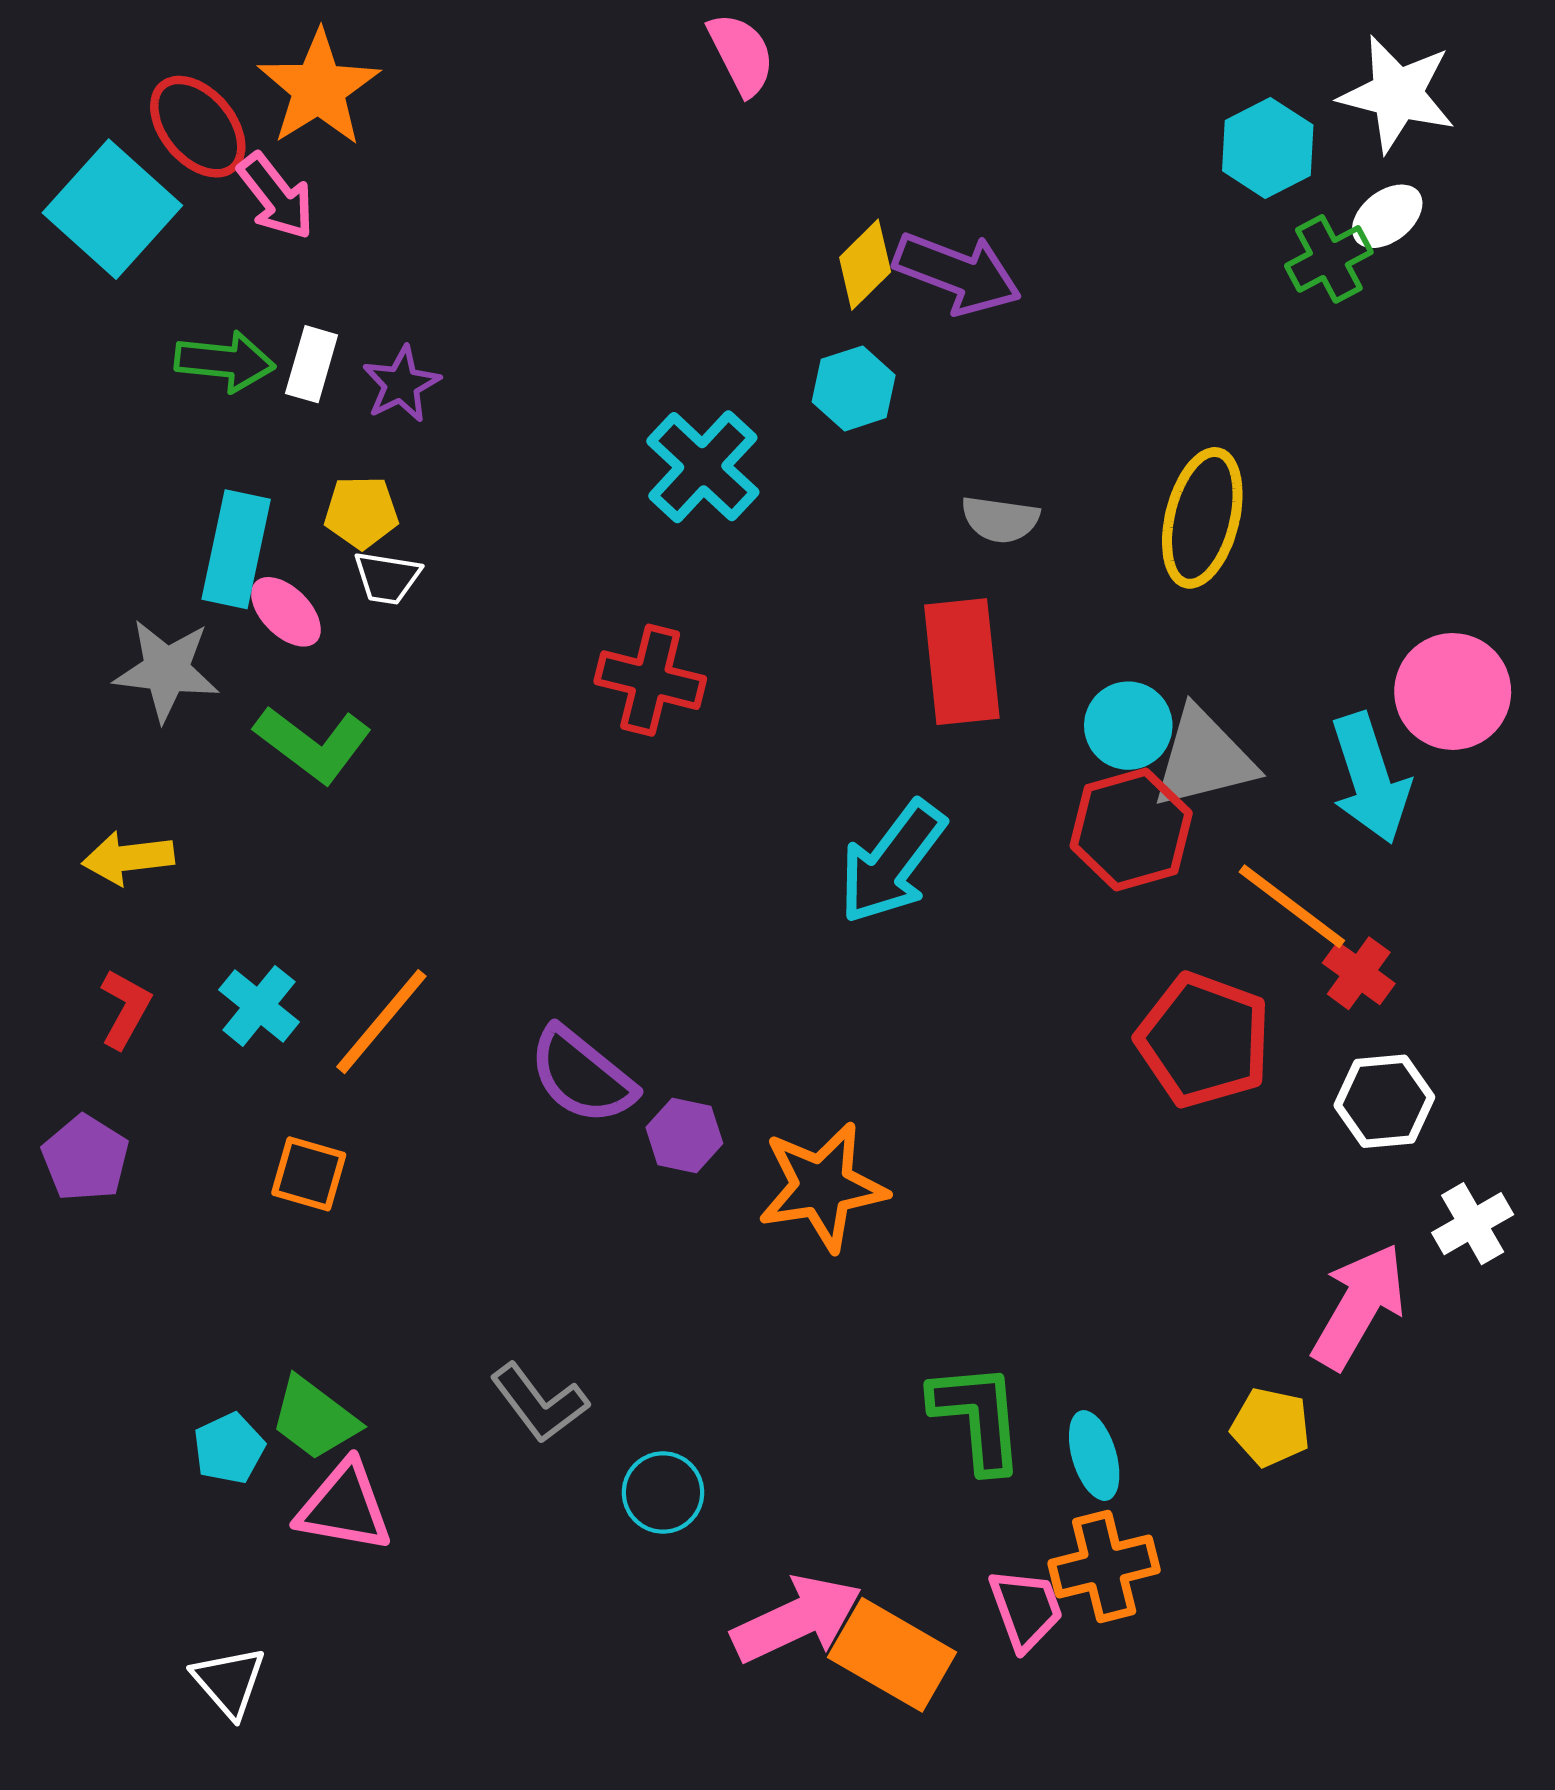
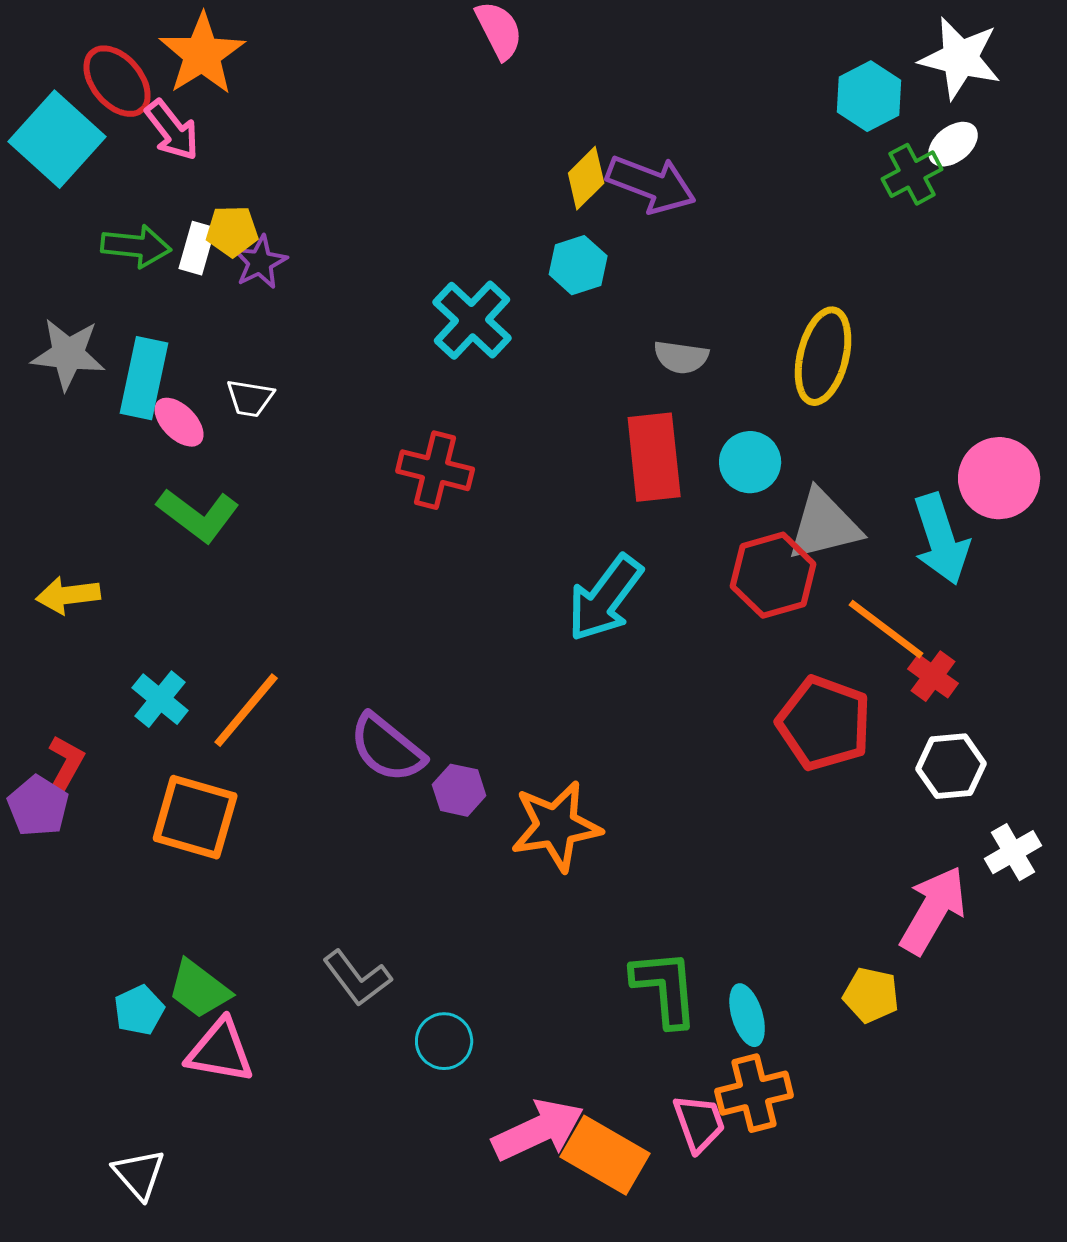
yellow pentagon: (361, 512) -> (232, 231), moved
gray star: (166, 670) -> (68, 354), moved
cyan circle: (1128, 726) -> (750, 462), moved
red L-shape: (125, 1009) -> (66, 763), moved
orange square: (309, 1174) -> (195, 817), size x1.6

